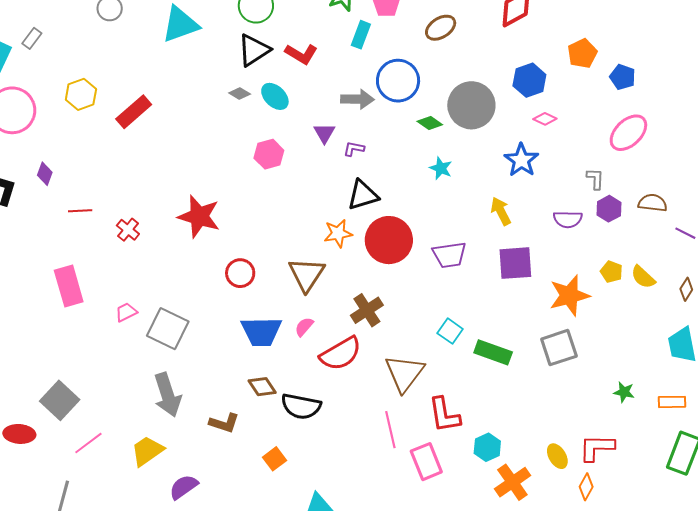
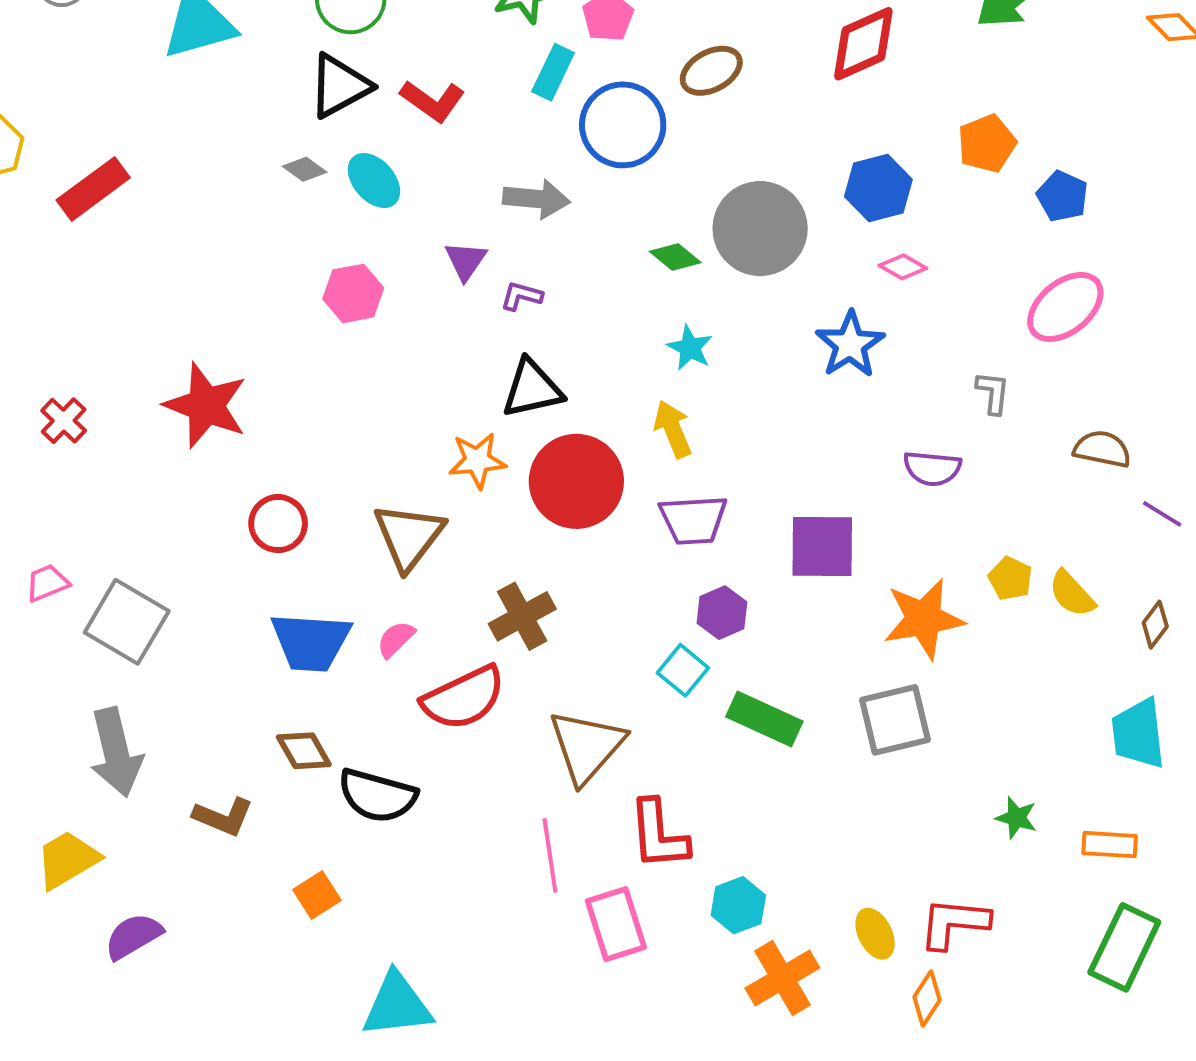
blue circle: (398, 81) -> (623, 125), moved
purple hexagon: (609, 209) -> (722, 613), moved
yellow arrow: (501, 211) -> (673, 429), moved

